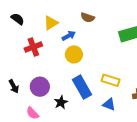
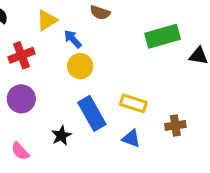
blue arrow: (69, 36) -> (73, 39), turned -104
purple circle: (40, 87) -> (21, 99), moved

